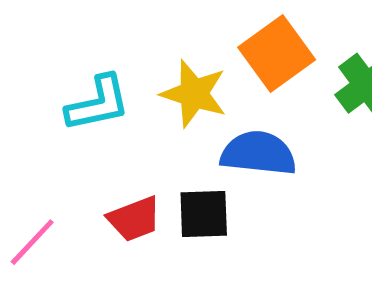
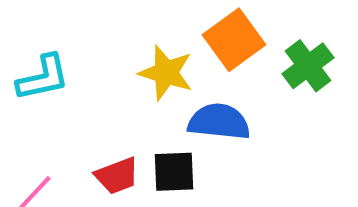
cyan L-shape: (98, 103) -> (43, 78), moved

